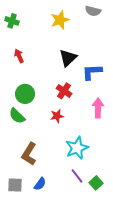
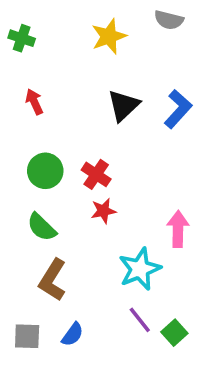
blue L-shape: (92, 72) -> (178, 109), moved, turned 135
red cross: (64, 91) -> (96, 174), moved
pink arrow: (98, 108) -> (178, 229), moved
green semicircle: (17, 116) -> (42, 227), moved

